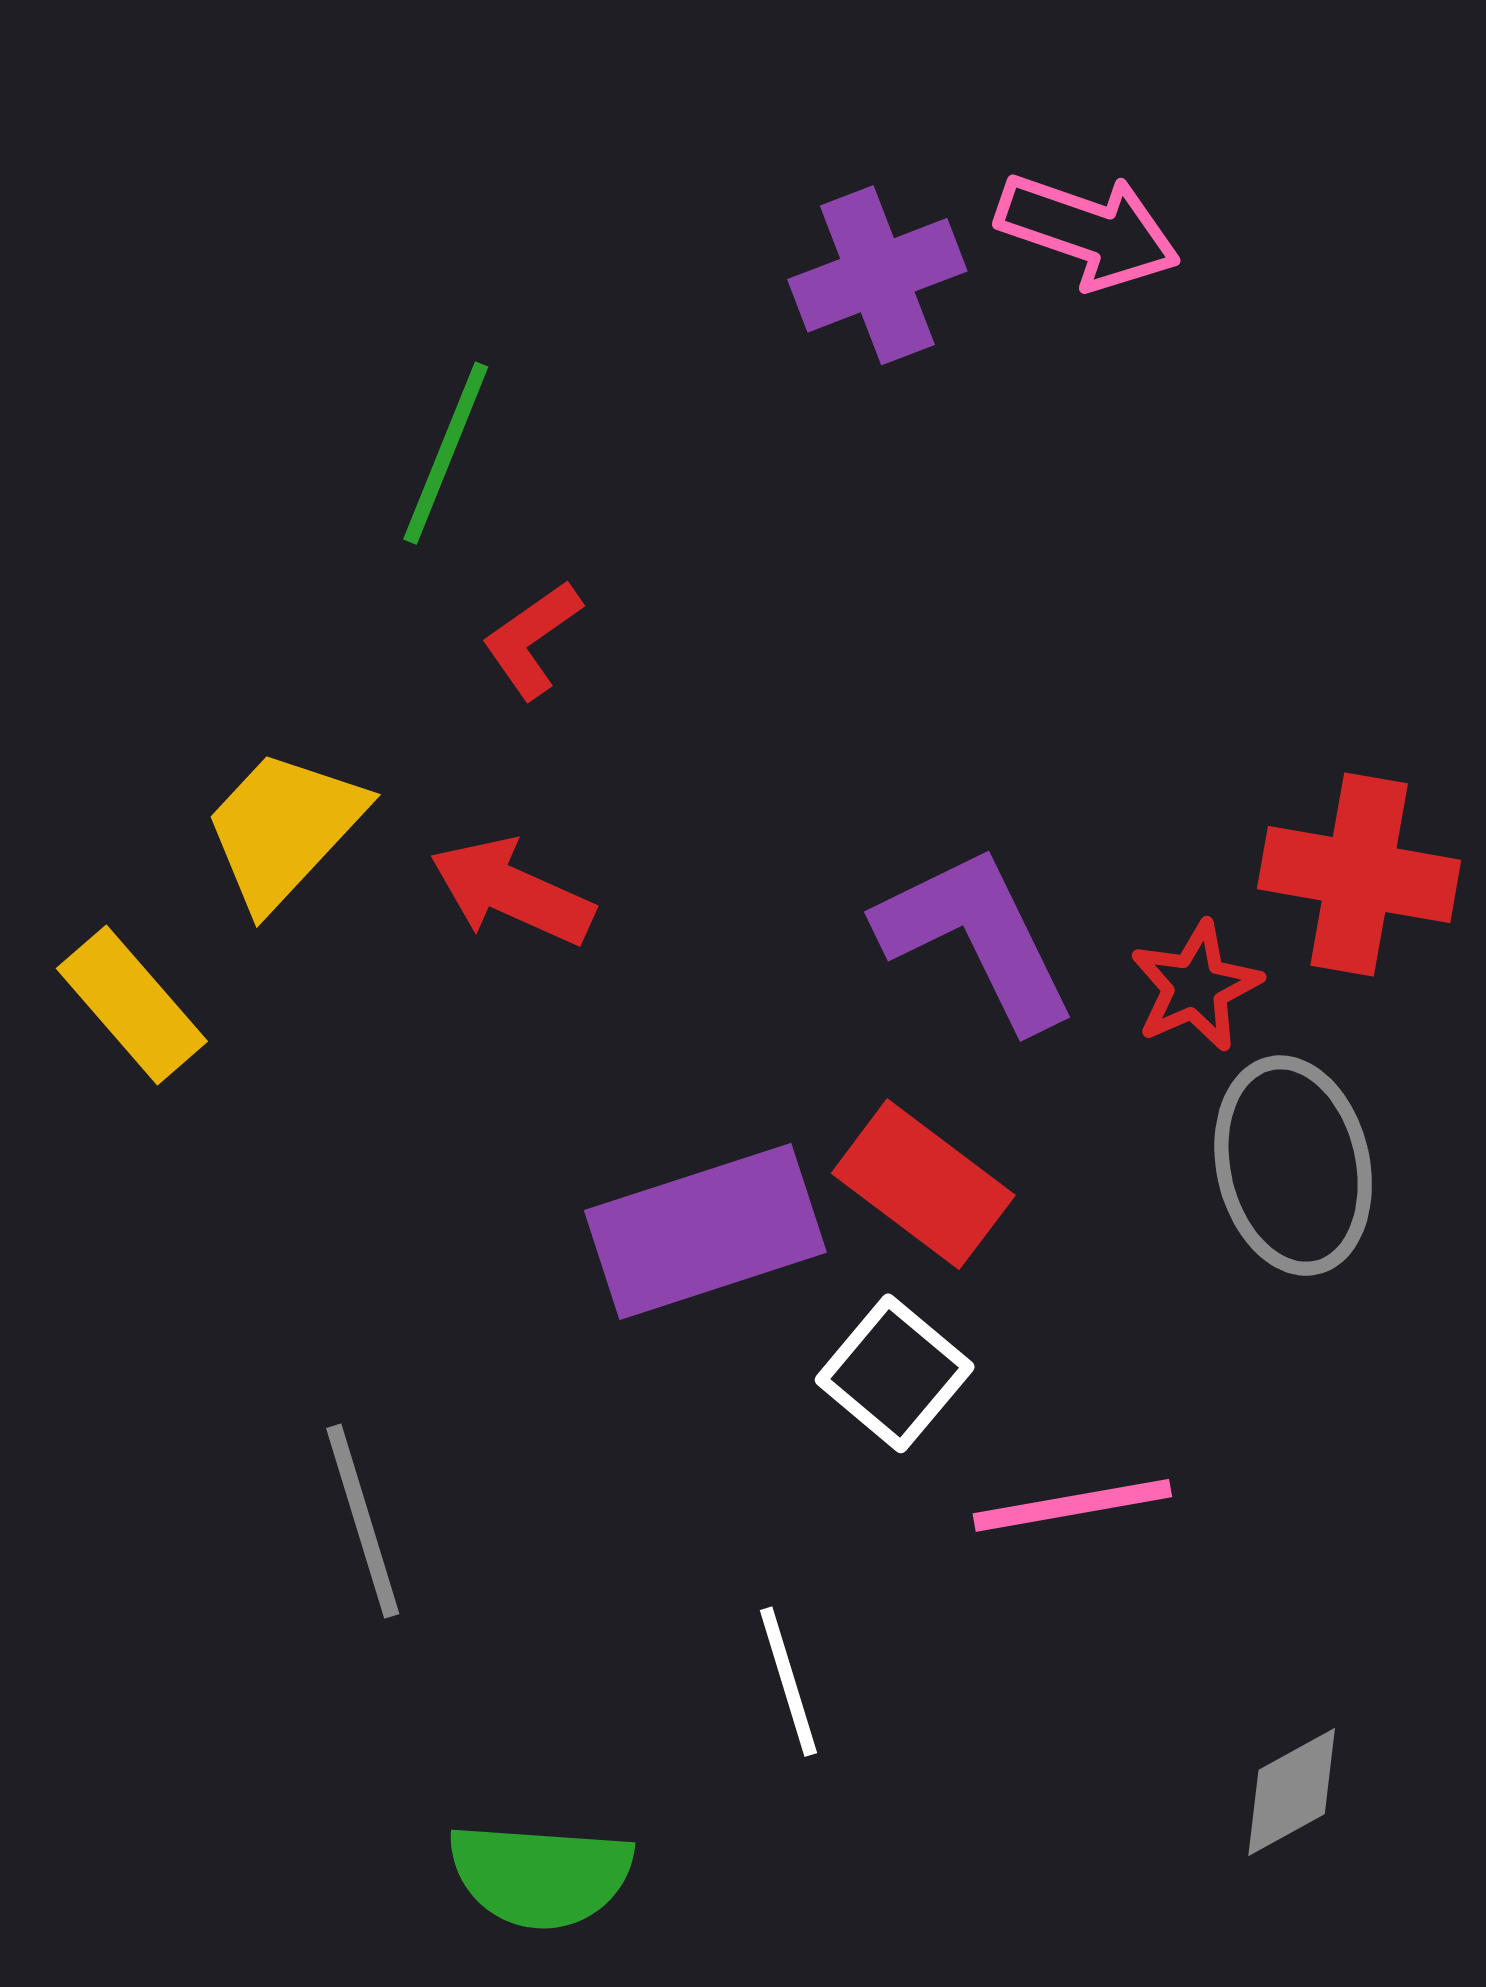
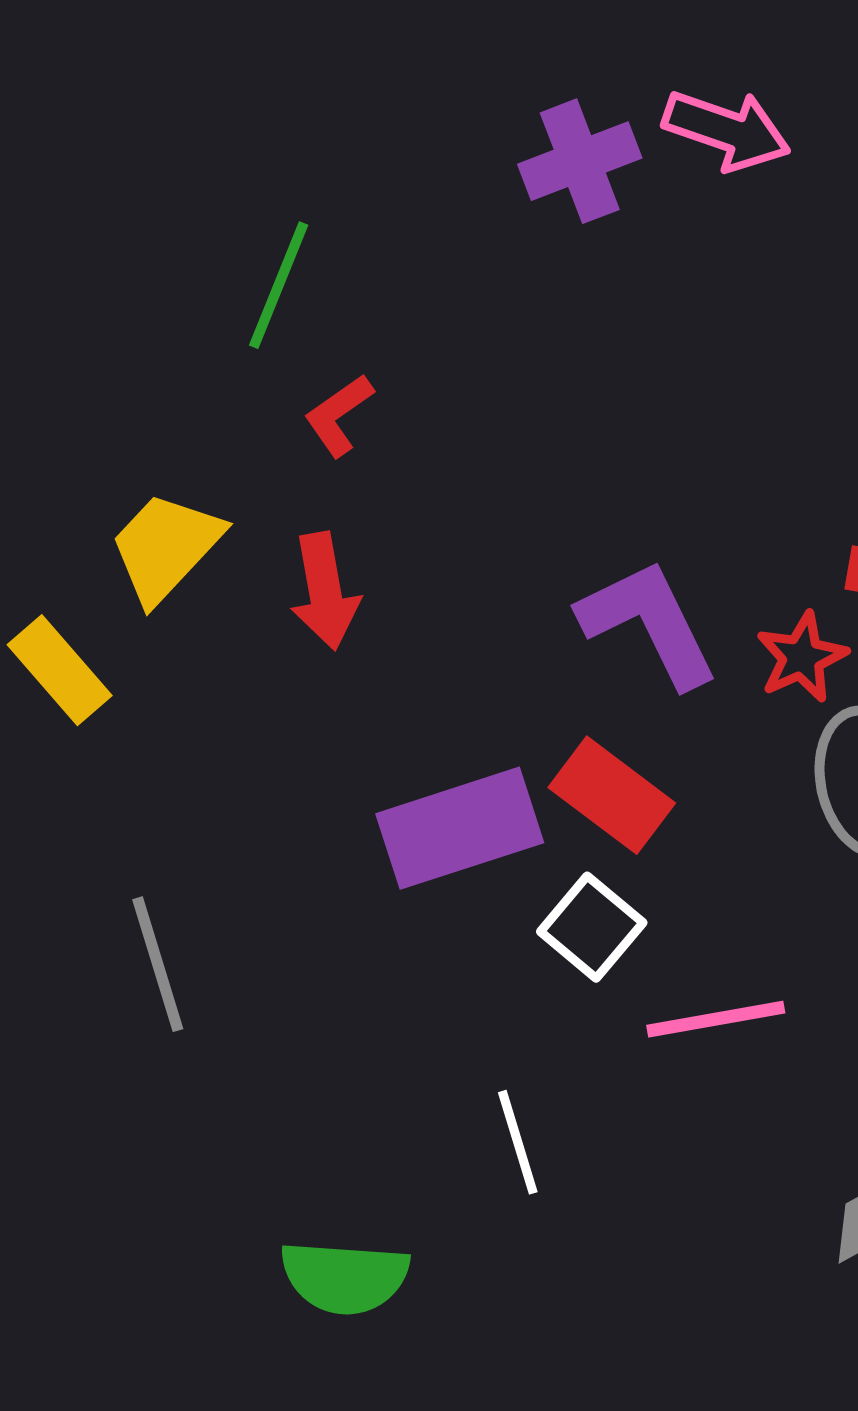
red arrow: (512, 892) -> (325, 591), turned -124
gray line: (363, 1521) -> (158, 964), moved

